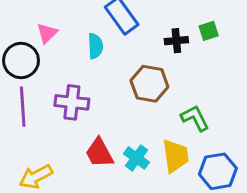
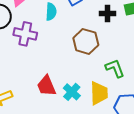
purple cross: (72, 102) -> (25, 34), moved

